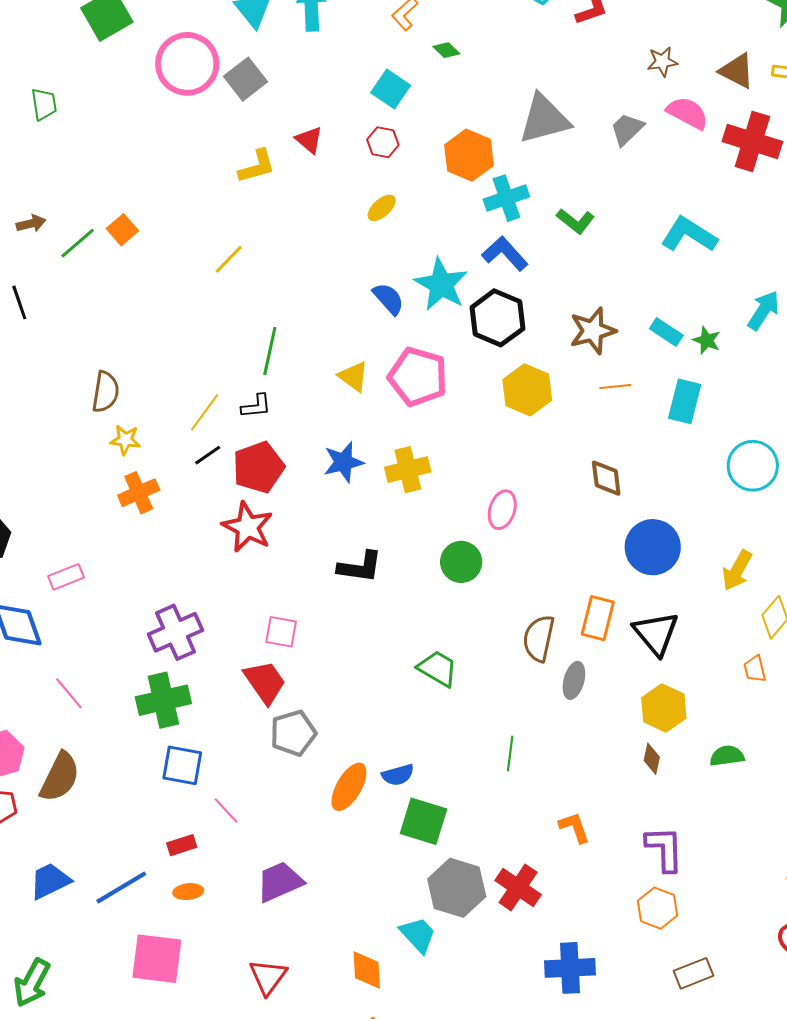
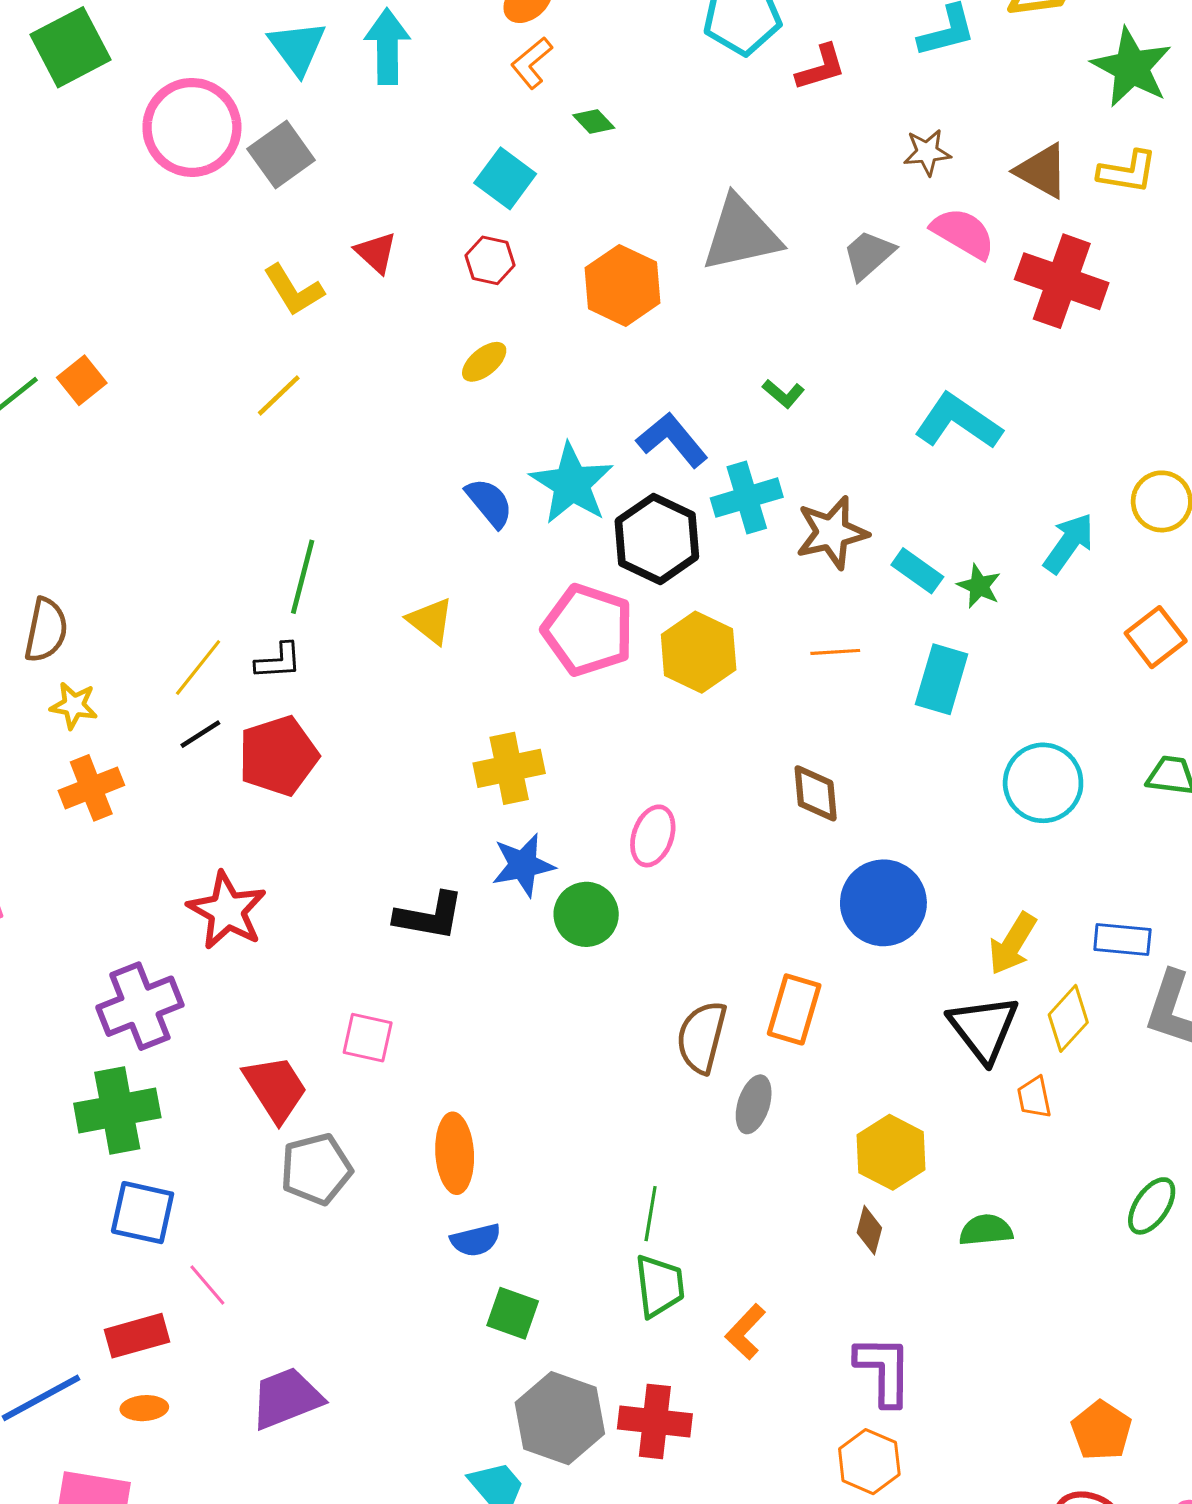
yellow L-shape: (257, 166) -> (294, 290), turned 72
cyan cross: (506, 198) -> (747, 498), moved
green L-shape: (576, 221) -> (783, 394), size x0.7
yellow line: (229, 259) -> (279, 395), moved
brown star: (593, 331) -> (832, 533), moved
pink pentagon: (418, 377) -> (588, 630), moved
blue star: (343, 462) -> (523, 865), moved
red star: (247, 527) -> (227, 911), moved
pink square: (281, 632) -> (368, 1038), moved
black triangle: (656, 633) -> (984, 1028), moved
green trapezoid: (438, 668) -> (659, 1286), moved, turned 51
orange ellipse: (349, 787) -> (455, 1153), moved, turned -36
green square: (424, 821) -> (513, 1313), size x0.7
orange L-shape: (574, 827) -> (746, 1332), turned -120
red rectangle: (182, 845) -> (137, 1336), size x1.4
red cross: (518, 887) -> (655, 1421), turned -30

